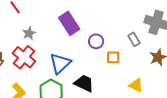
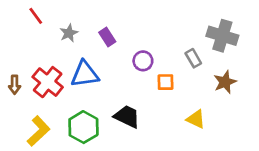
purple rectangle: (69, 23) -> (107, 37), size x0.6
gray star: (29, 33) -> (69, 33), moved
blue triangle: (60, 63) -> (85, 74), moved, turned 35

